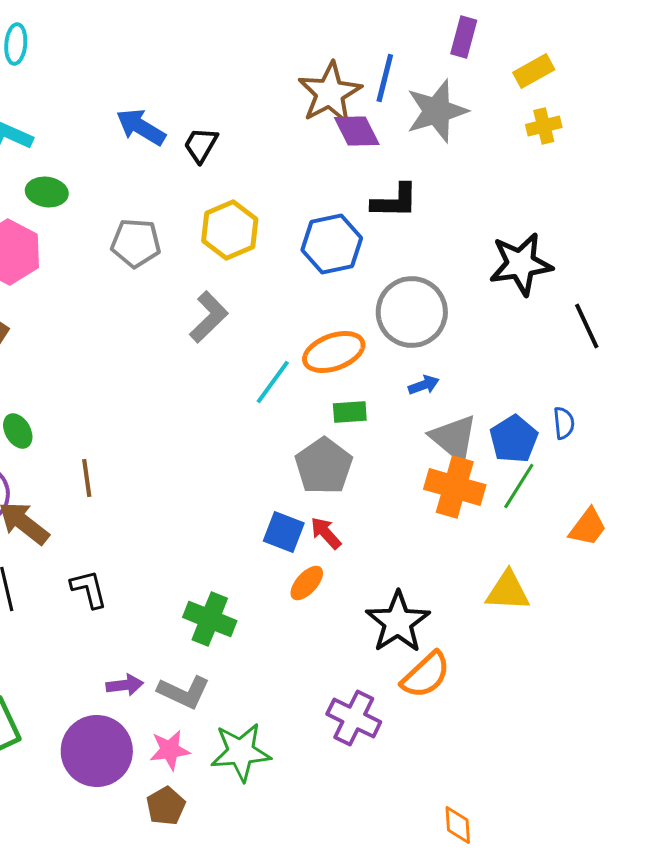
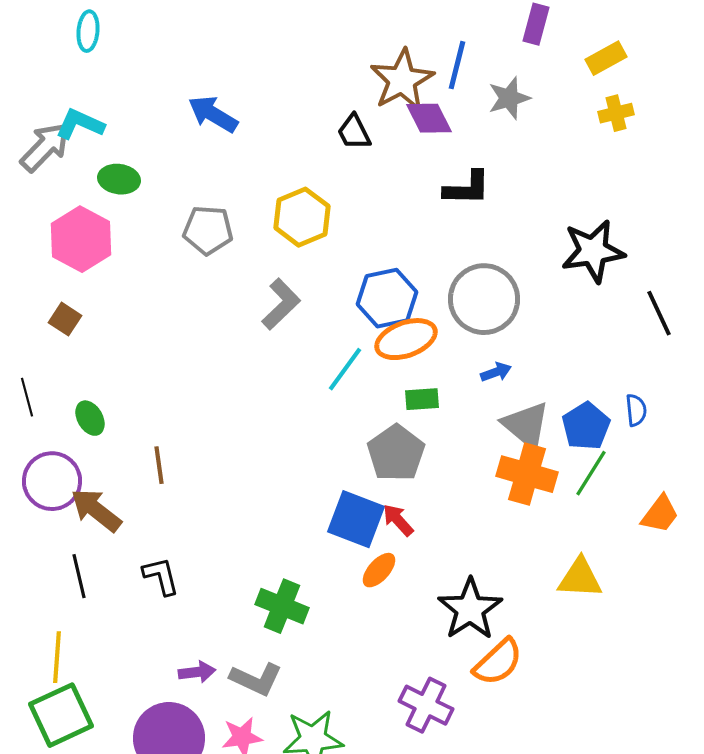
gray star: (437, 111) -> (509, 98), size x0.7
black trapezoid: (201, 145) -> (354, 132), moved, turned -57
blue hexagon: (332, 244) -> (387, 298), moved
blue square: (284, 532) -> (356, 519), size x1.4

